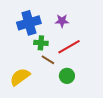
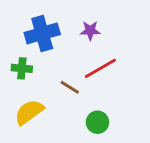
green cross: (41, 43) -> (22, 68), moved
green circle: (67, 76) -> (97, 122), moved

